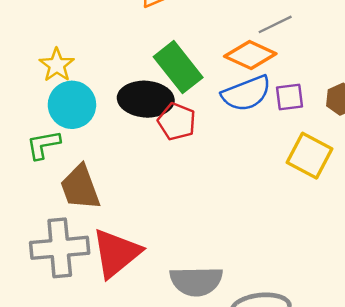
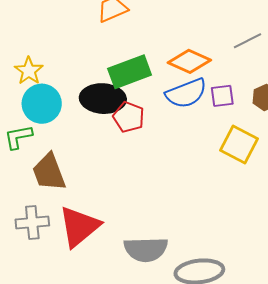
gray line: (275, 24) -> (248, 41), moved
green rectangle: (178, 67) -> (130, 72), turned -72
gray cross: (60, 248) -> (32, 222), size x0.7

